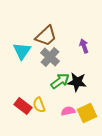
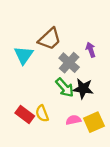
gray cross: (50, 57) -> (69, 63), moved
green arrow: (60, 81) -> (65, 88), turned 84

